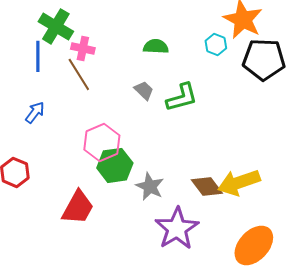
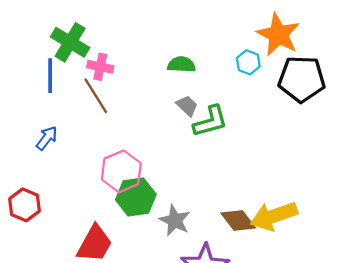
gray trapezoid: (144, 90) -> (187, 106), moved

